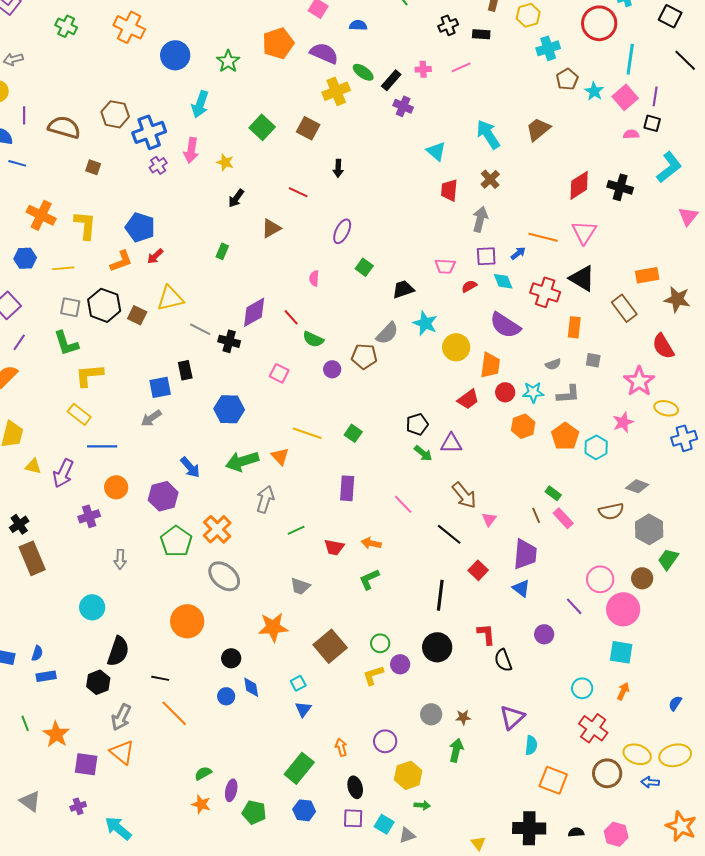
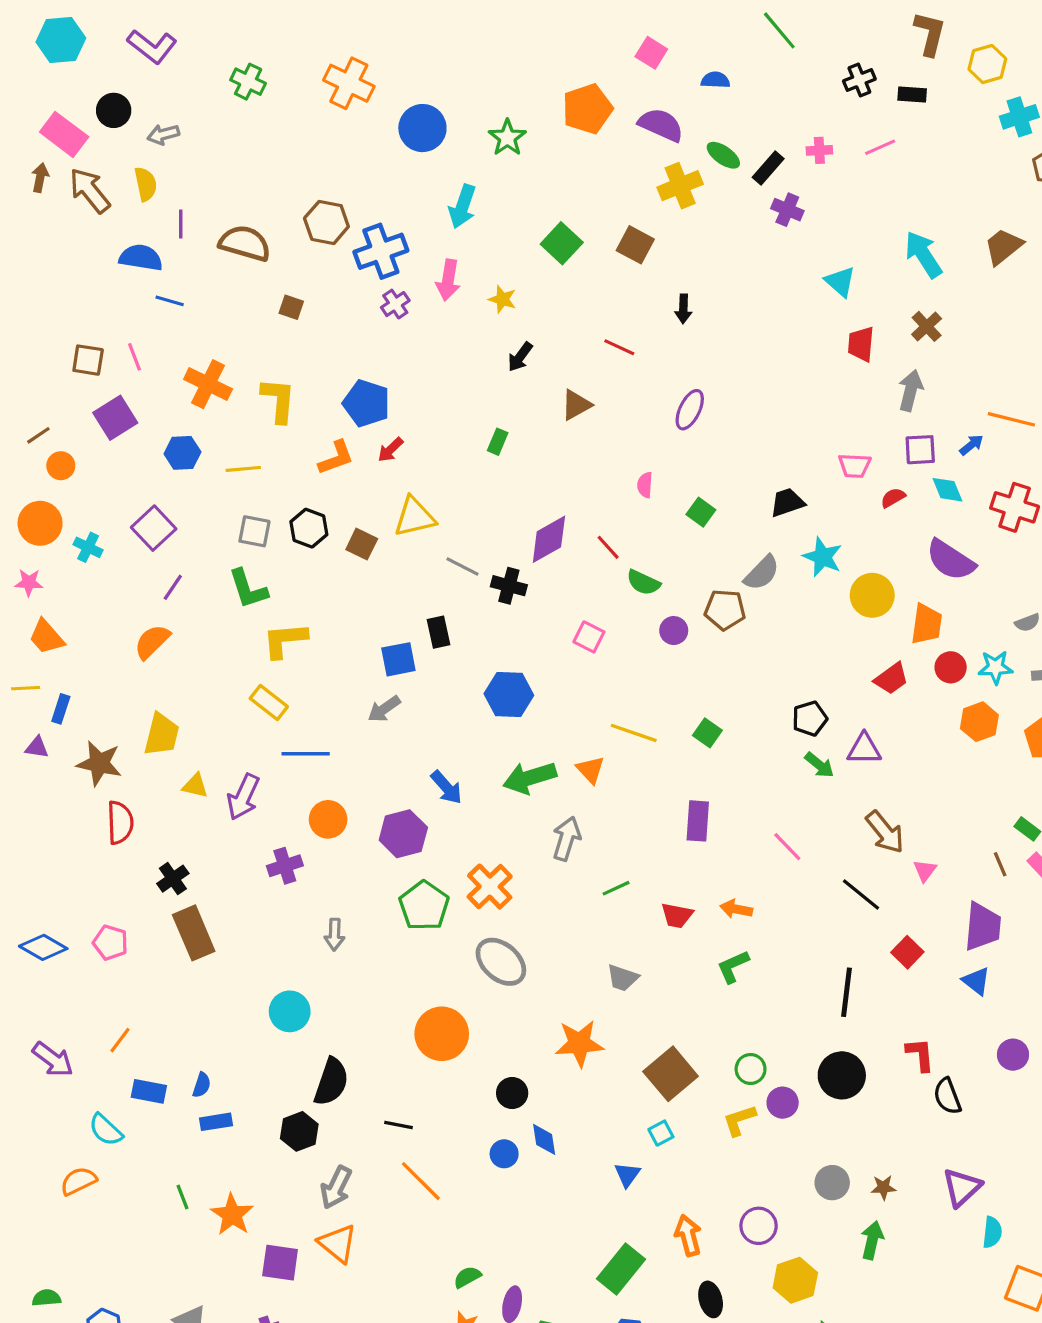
green square: (364, 267) -> (701, 512), moved
black hexagon: (104, 305) -> (309, 528), size x0.7
cyan square: (298, 683) -> (661, 1133), moved
orange arrow: (341, 747) -> (688, 1235), size x1.4

